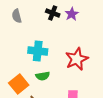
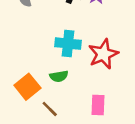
cyan cross: (38, 51) -> (68, 44), moved

